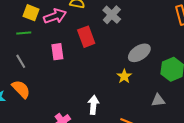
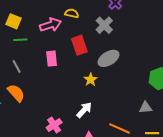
yellow square: (31, 13) -> (13, 21), moved
gray ellipse: (139, 53) -> (108, 58), moved
yellow star: (124, 76) -> (91, 80), moved
white arrow: (93, 105) -> (84, 110), turned 36

